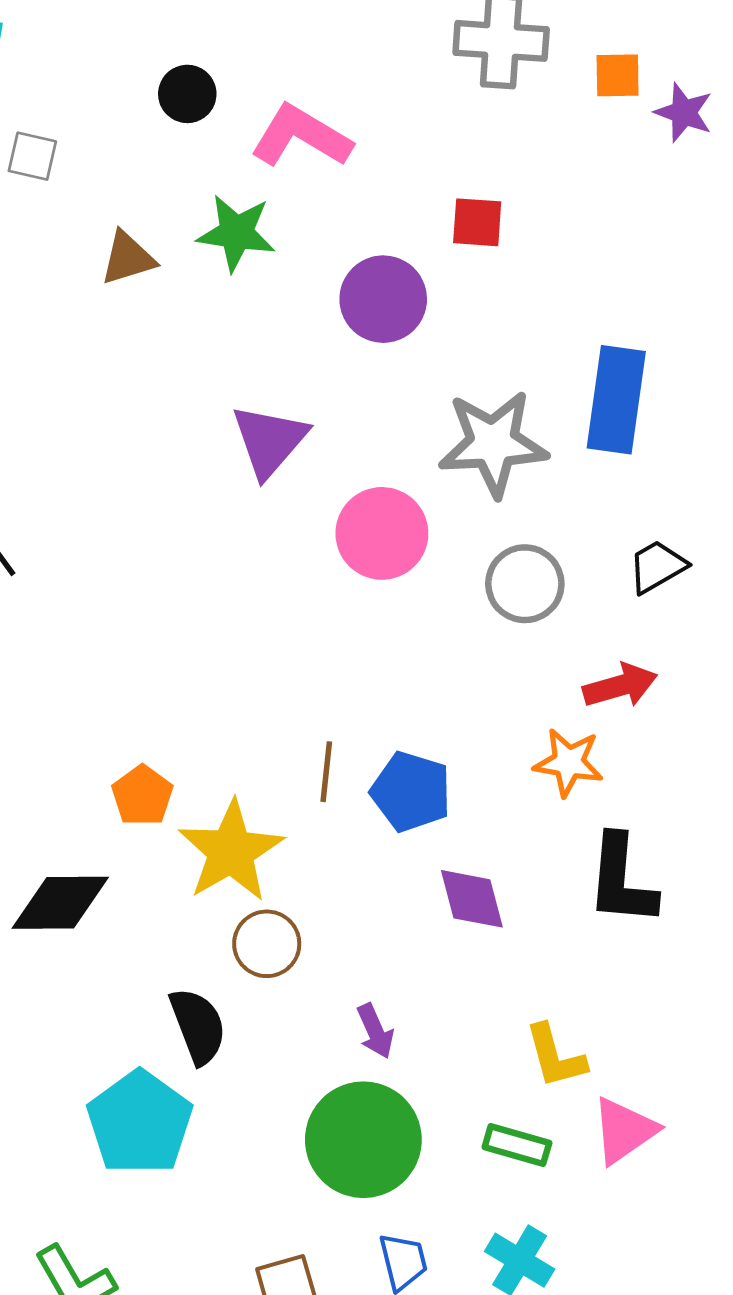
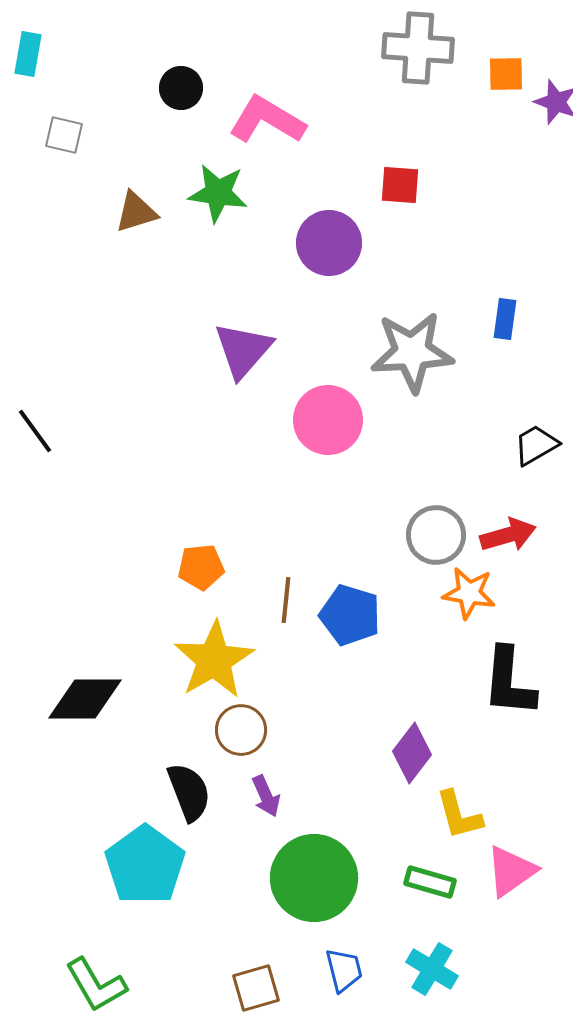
blue rectangle: (616, 400) -> (505, 319), size x0.5
gray circle: (525, 584) -> (436, 535), moved
orange pentagon: (142, 796) -> (201, 567), moved, turned 30
purple diamond: (472, 899) -> (412, 753), moved, turned 52
purple arrow: (375, 1031) -> (266, 796), moved

